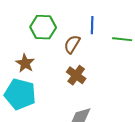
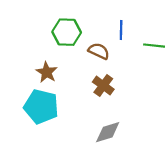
brown semicircle: (72, 44) -> (99, 51), turned 84

